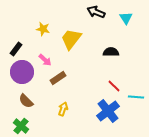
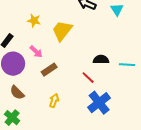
black semicircle: (111, 52) -> (101, 60), moved
red line: (114, 86) -> (88, 78), moved
cyan line: (136, 97) -> (127, 65), moved

